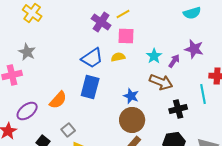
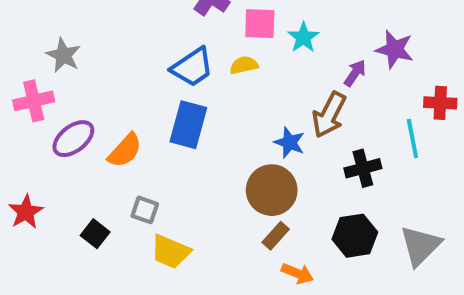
cyan star: (154, 56) -> (303, 37), moved
brown arrow: (161, 82) -> (329, 115), turned 95
blue star: (131, 96) -> (290, 143), moved
purple ellipse: (27, 111) -> (73, 139), moved
gray square: (68, 130) -> (145, 210), turned -32

